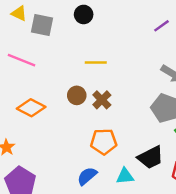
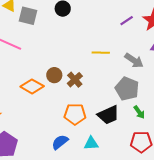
yellow line: (96, 62) -> (101, 53), moved
orange diamond: (31, 108) -> (32, 86), moved
black trapezoid: (150, 157) -> (108, 115), moved

